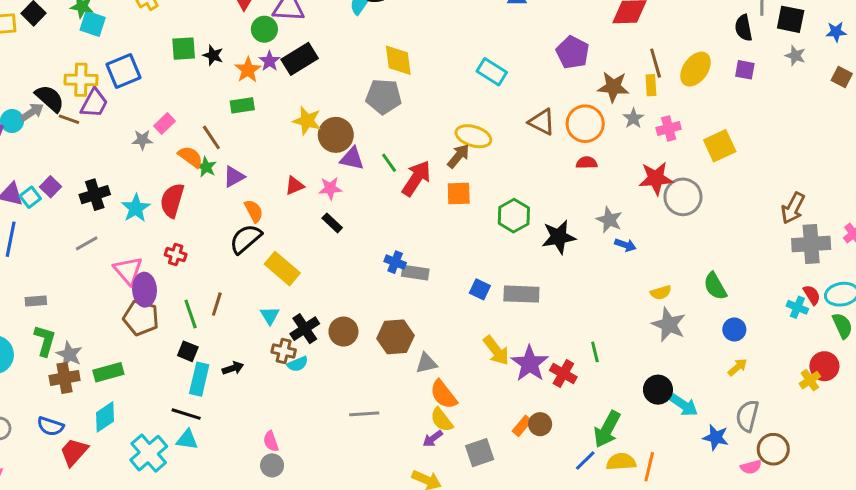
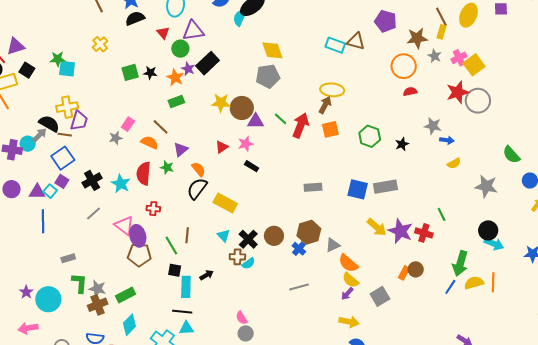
blue square: (124, 71) -> (63, 158), moved
yellow rectangle: (651, 85) -> (441, 32), turned 32
brown triangle: (542, 122) -> (356, 41), moved
yellow square: (720, 146) -> (474, 65), moved
green star: (206, 167) -> (167, 167), moved
black star: (559, 237) -> (402, 144), size x0.6
blue cross: (395, 262) -> (299, 249), moved, turned 32
blue square: (480, 289) -> (358, 189), size x1.5
yellow semicircle: (661, 293) -> (454, 163), moved
cyan arrow: (684, 405) -> (494, 244), moved

